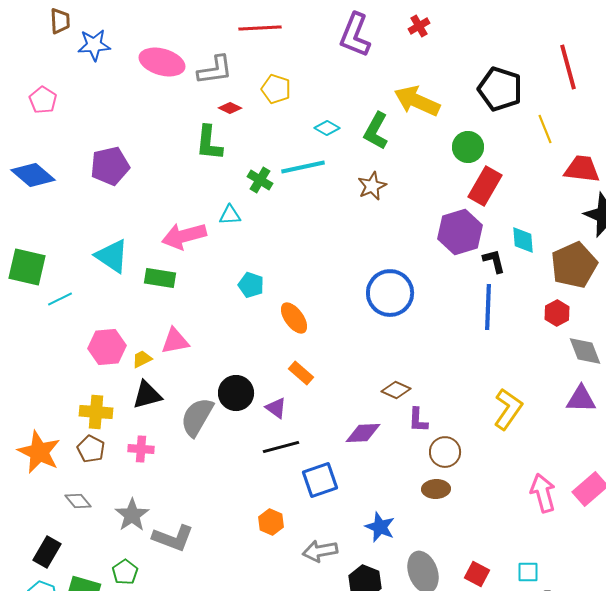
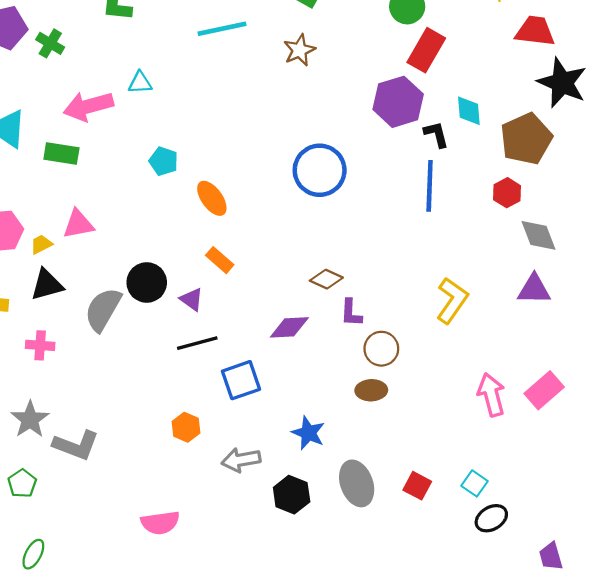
green cross: (260, 180) -> (50, 43), moved
cyan square: (528, 572) -> (475, 483), turned 35

